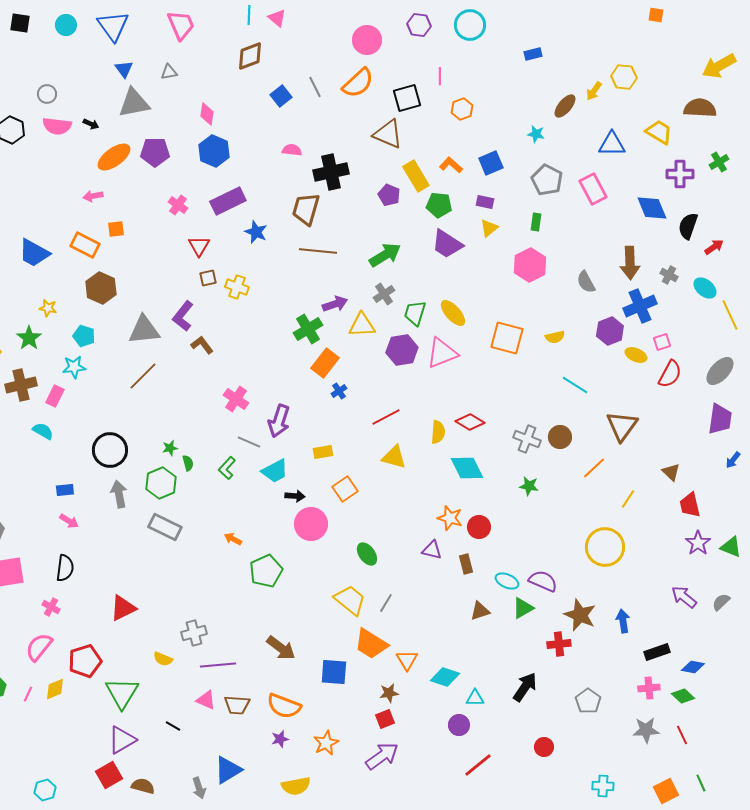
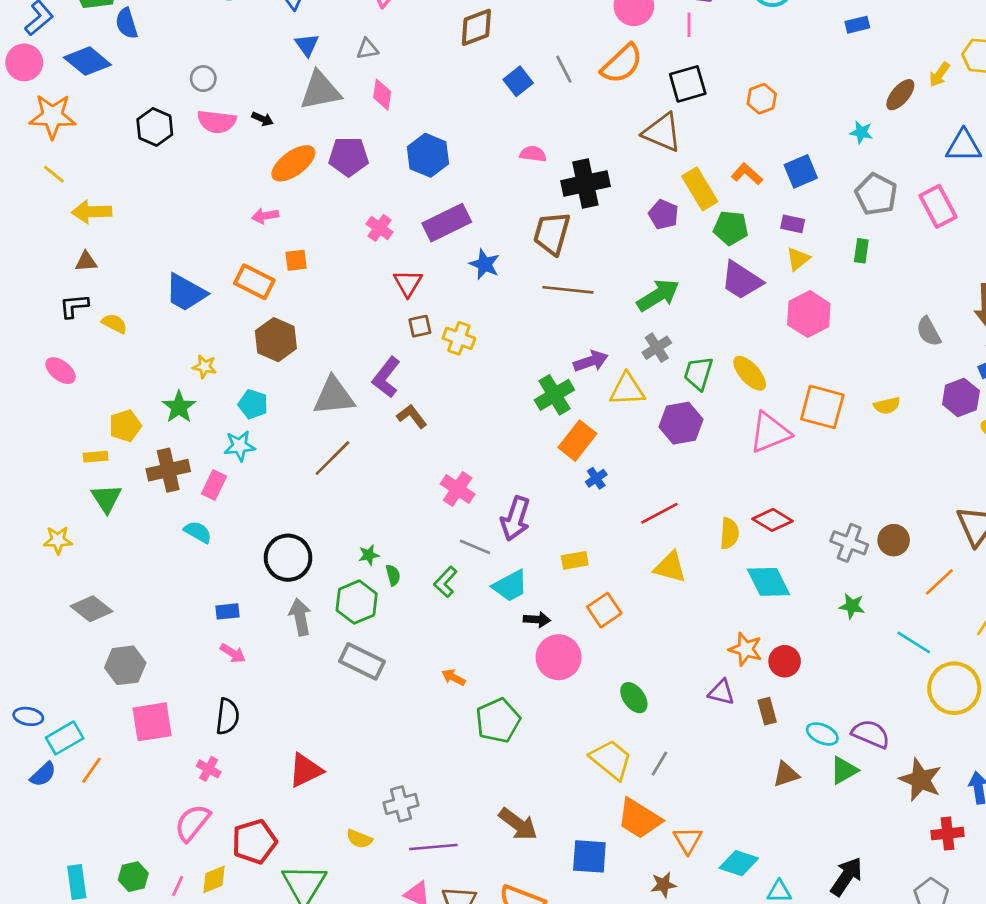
pink line: (440, 76) -> (689, 25), moved
pink diamond: (207, 114) -> (382, 95), moved
pink hexagon: (530, 265) -> (809, 314), moved
pink triangle: (442, 353) -> (770, 432), moved
cyan line: (575, 385) -> (914, 642), moved
red cross: (559, 644) -> (947, 834), moved

